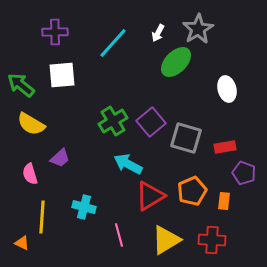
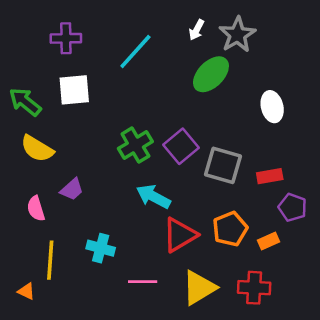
white arrow: (158, 33) -> (197, 30), moved
orange rectangle: (224, 201) -> (269, 241), turned 60
pink line: (119, 235) -> (143, 282), turned -75

